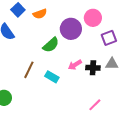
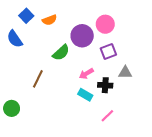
purple square: (109, 38) -> (108, 52), moved
black cross: (93, 68) -> (105, 85), moved
cyan rectangle: (52, 77) -> (85, 95), moved

